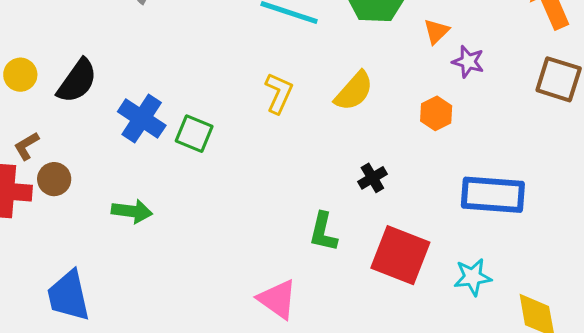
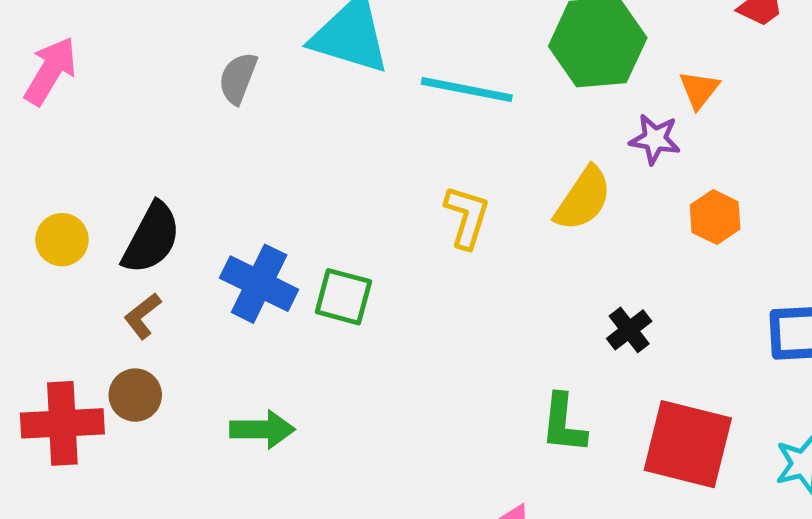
purple star: (468, 62) -> (655, 139), moved
brown L-shape: (26, 146) -> (142, 316), moved

